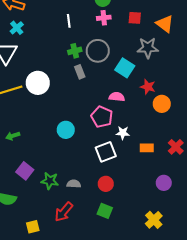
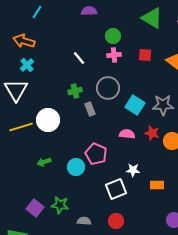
white line: (69, 21) -> (79, 58), turned -32
gray star: (148, 48) -> (163, 105), moved
green cross: (75, 51) -> (75, 91), moved
red star: (148, 87) -> (152, 133), moved
pink pentagon: (102, 117) -> (96, 154), moved
green arrow: (13, 136) -> (44, 162), moved
green star: (50, 181) -> (60, 205), moved

